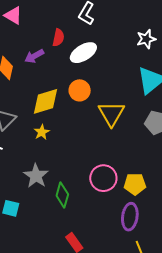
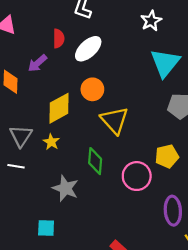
yellow triangle: (111, 114) -> (114, 120), moved
yellow star: (42, 132) -> (51, 142), moved
yellow pentagon: (135, 184) -> (167, 156), moved
green diamond: (62, 195) -> (95, 161), moved

